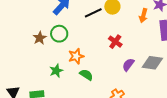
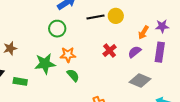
brown star: (40, 38) -> (10, 48), moved
purple semicircle: (128, 65) -> (135, 52), moved
green star: (56, 71) -> (45, 64), size x1.5

